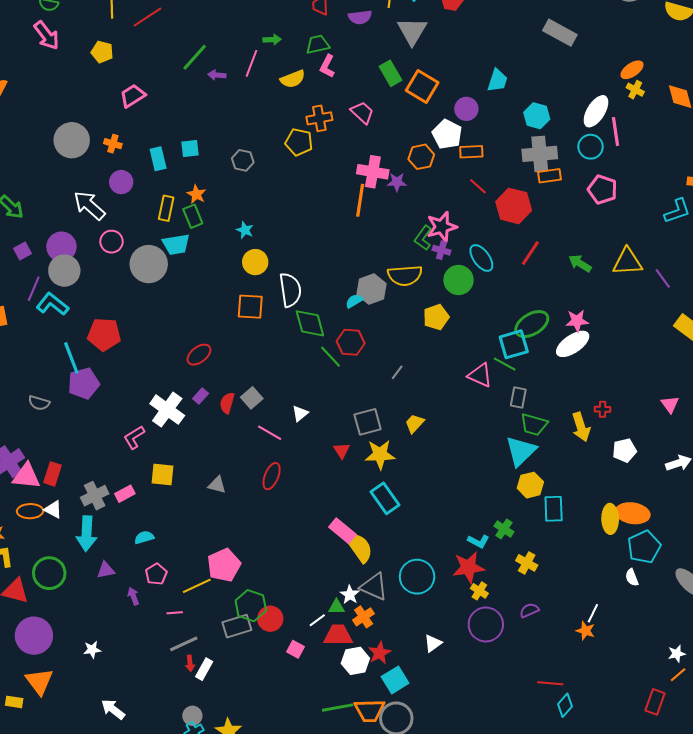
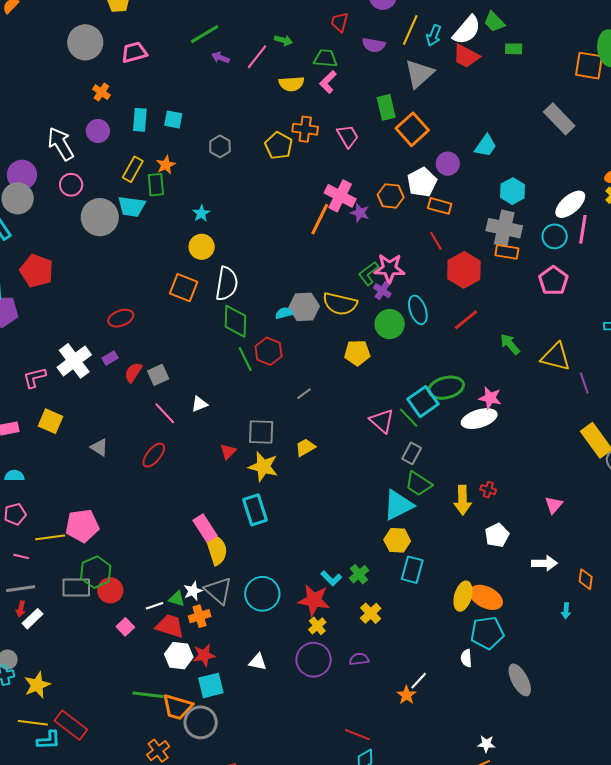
gray circle: (72, 140) -> (85, 42), moved
cyan square: (514, 344) -> (423, 402), turned -36
white pentagon: (624, 450) -> (497, 535), turned -30
white triangle: (433, 643) -> (258, 662), turned 30

